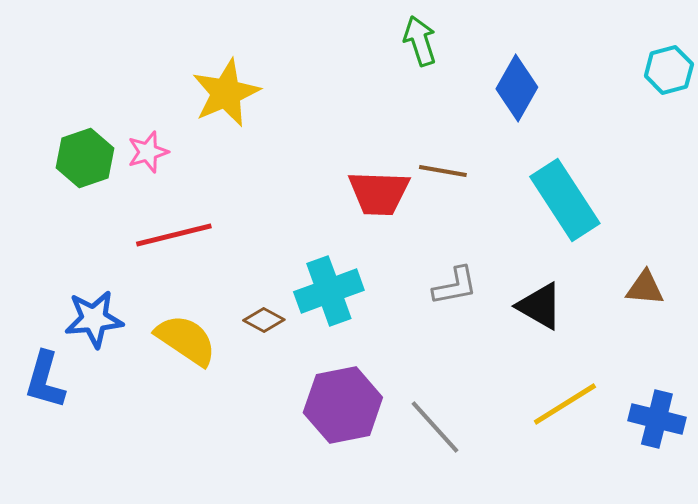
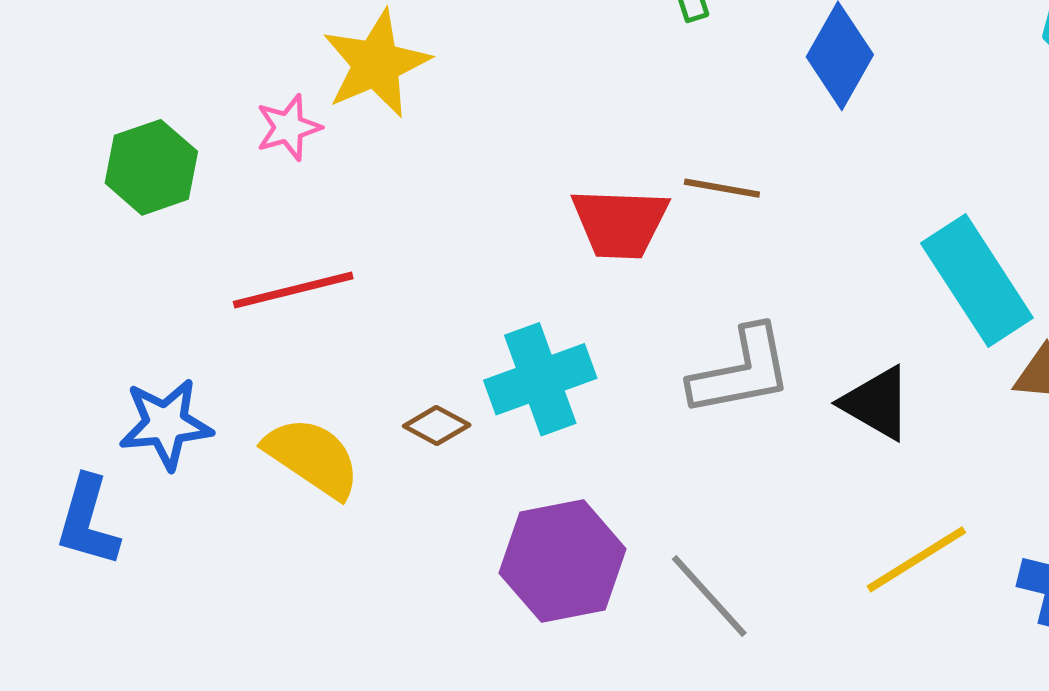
pink star: (148, 152) -> (288, 127), moved
cyan rectangle: (565, 200) -> (977, 280), moved
gray L-shape: (455, 286) -> (741, 371), size x1.5

